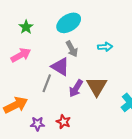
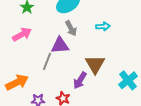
purple triangle: (60, 67) -> (60, 45), turned -36
purple arrow: (76, 88) -> (80, 80), moved

